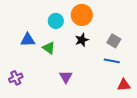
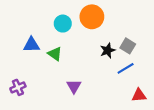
black star: (82, 40) -> (108, 50), moved
blue line: (112, 61) -> (126, 68), turned -42

